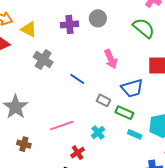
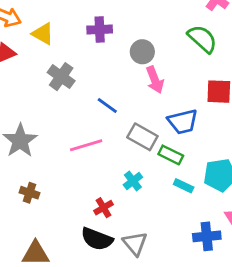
gray circle: (98, 18) -> (142, 52), moved
gray rectangle: (104, 100) -> (142, 137), size x1.5
pink line: (62, 126) -> (86, 145), moved

